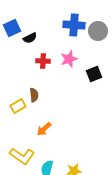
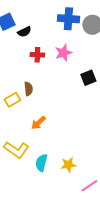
black square: (94, 74) -> (88, 78), moved

